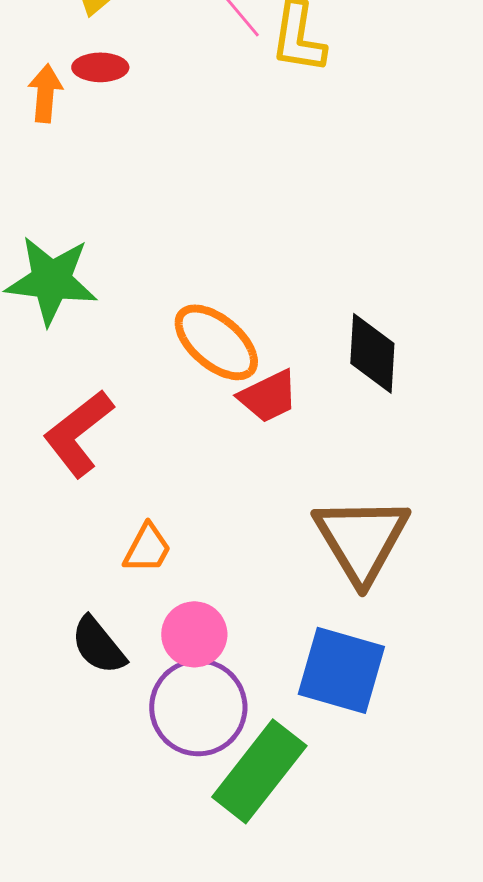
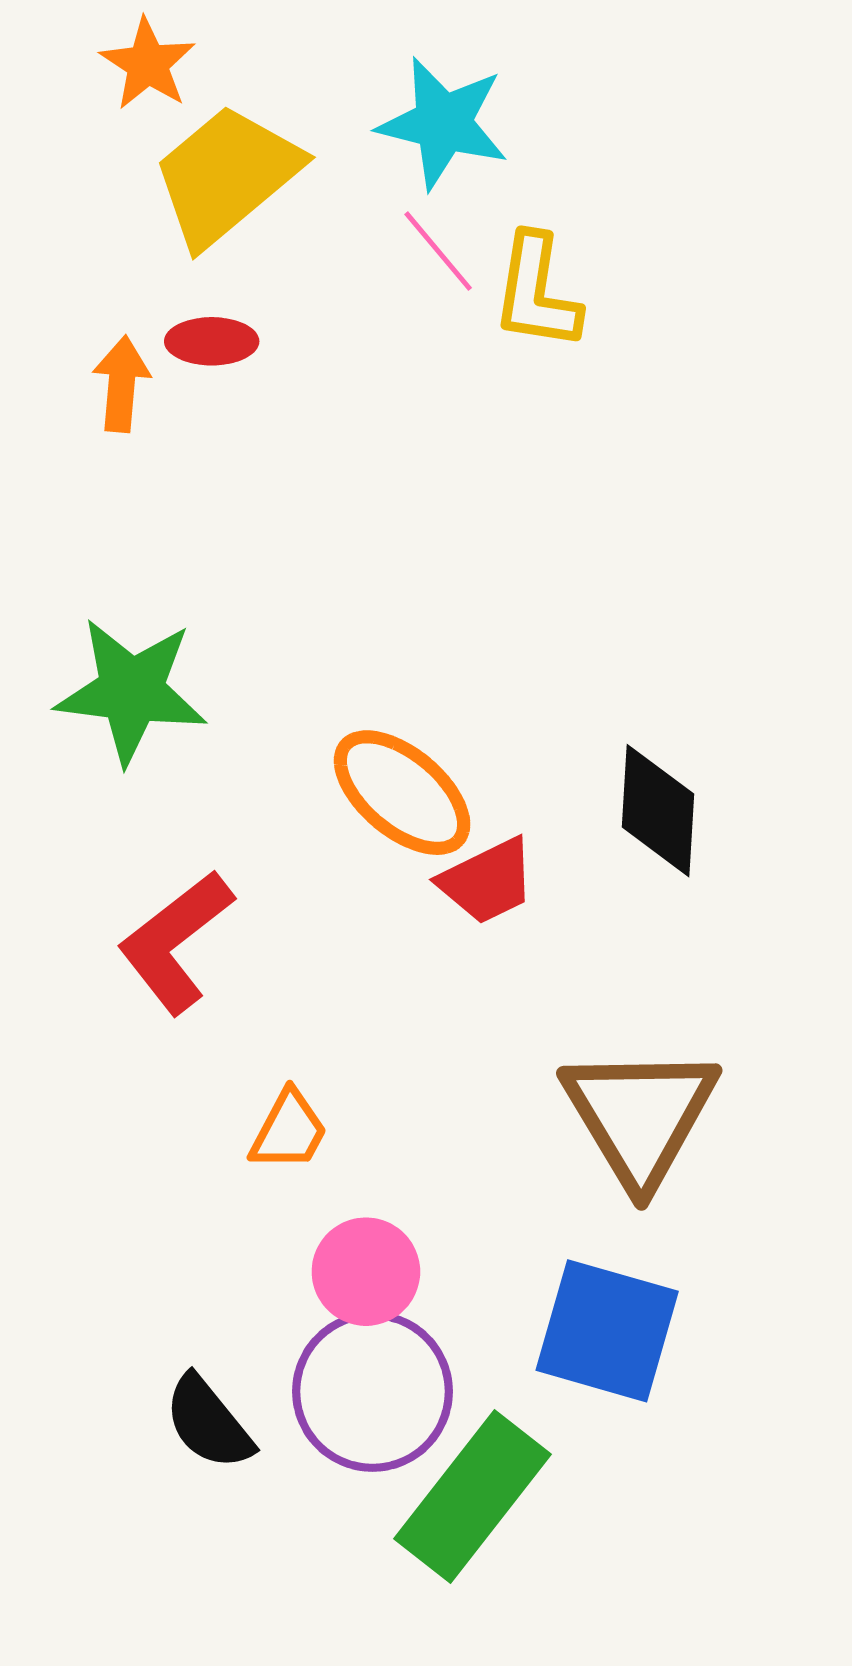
black semicircle: (98, 645) -> (208, 1423), moved

